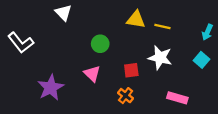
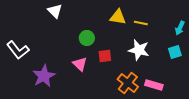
white L-shape: (21, 43) -> (18, 50), moved
cyan square: (202, 60) -> (175, 52), turned 32
red square: (131, 70) -> (105, 56), moved
orange cross: (126, 96) -> (128, 83), moved, size x1.5

